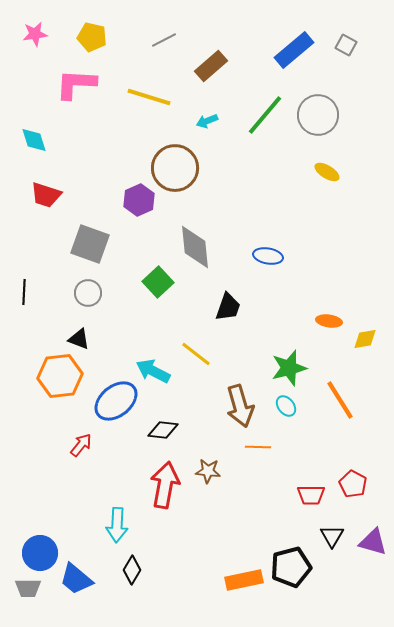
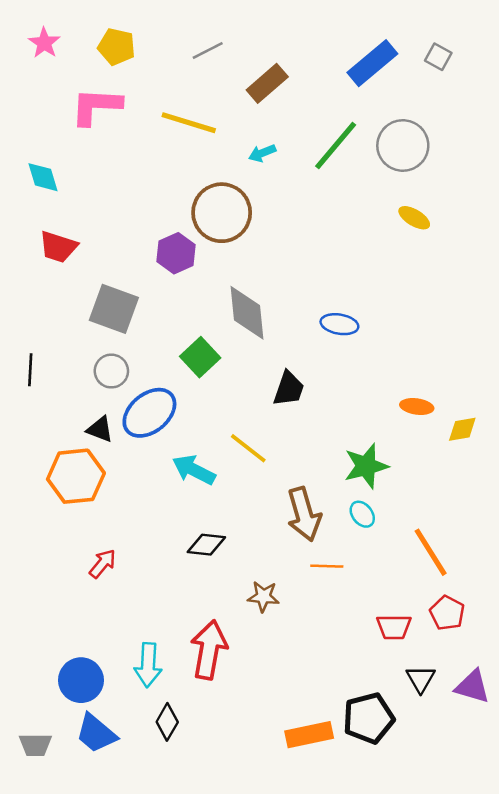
pink star: (35, 34) -> (44, 43), turned -30
orange line: (340, 400) -> (431, 552), moved
blue ellipse: (116, 401) -> (149, 413), moved
red arrow: (165, 485) -> (209, 650), moved
blue circle: (40, 553) -> (81, 680), moved

